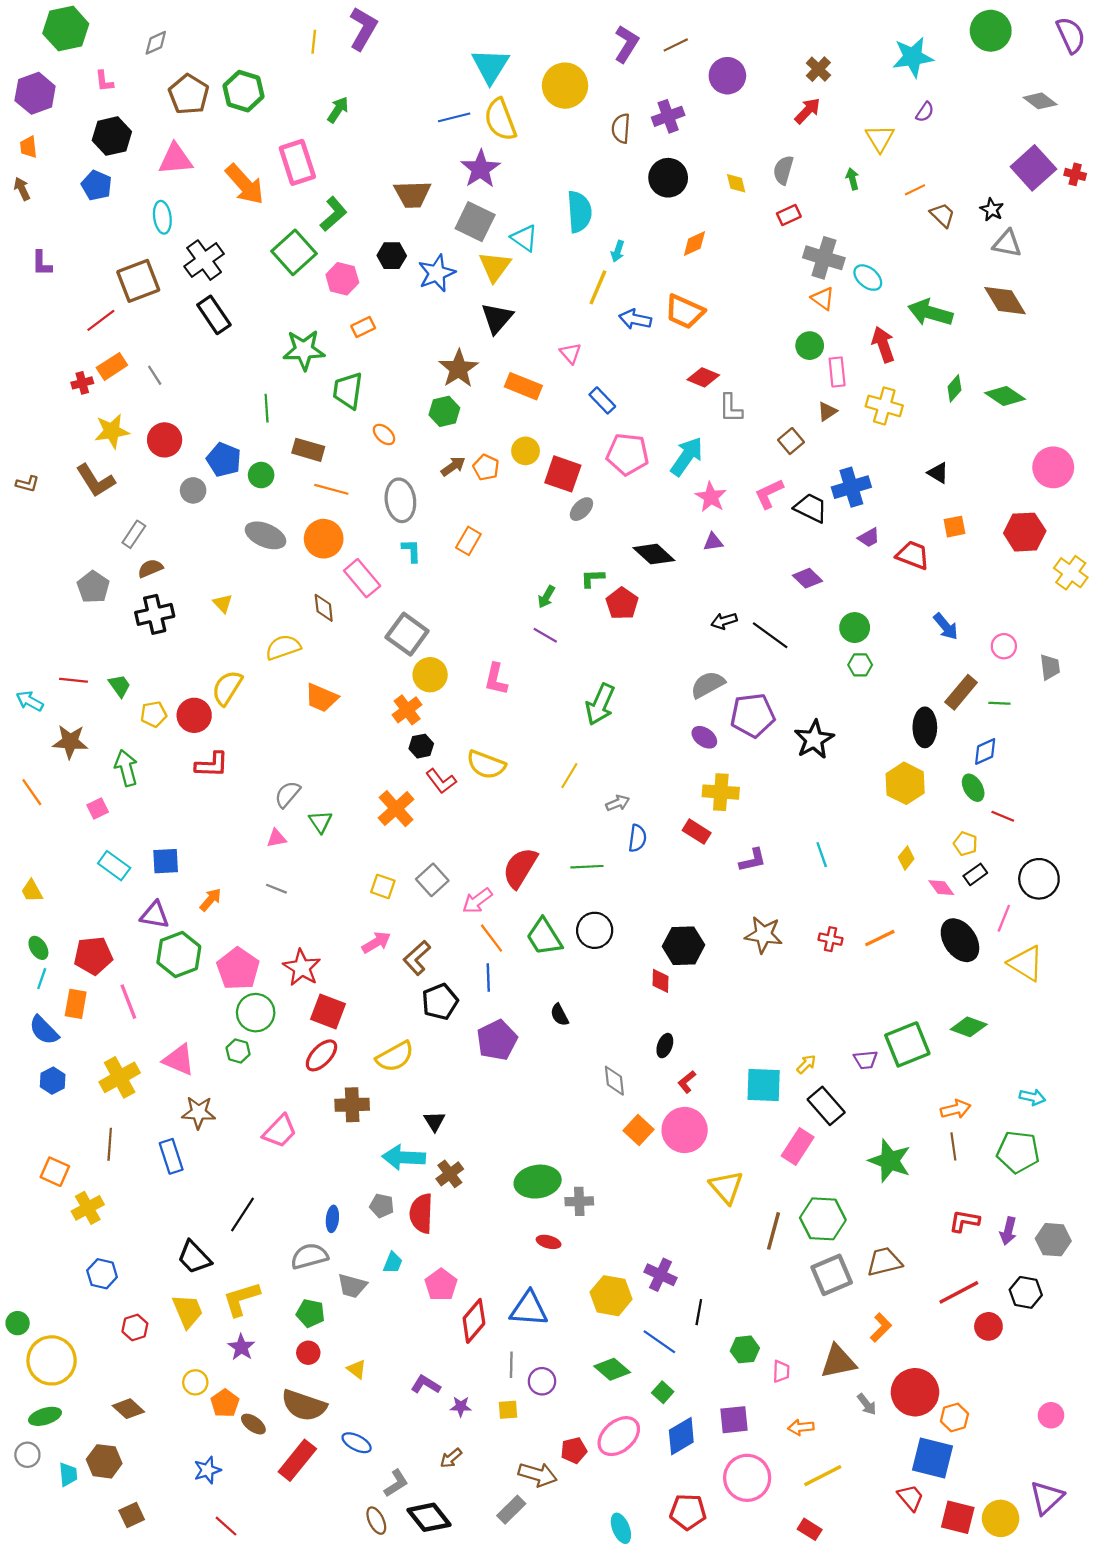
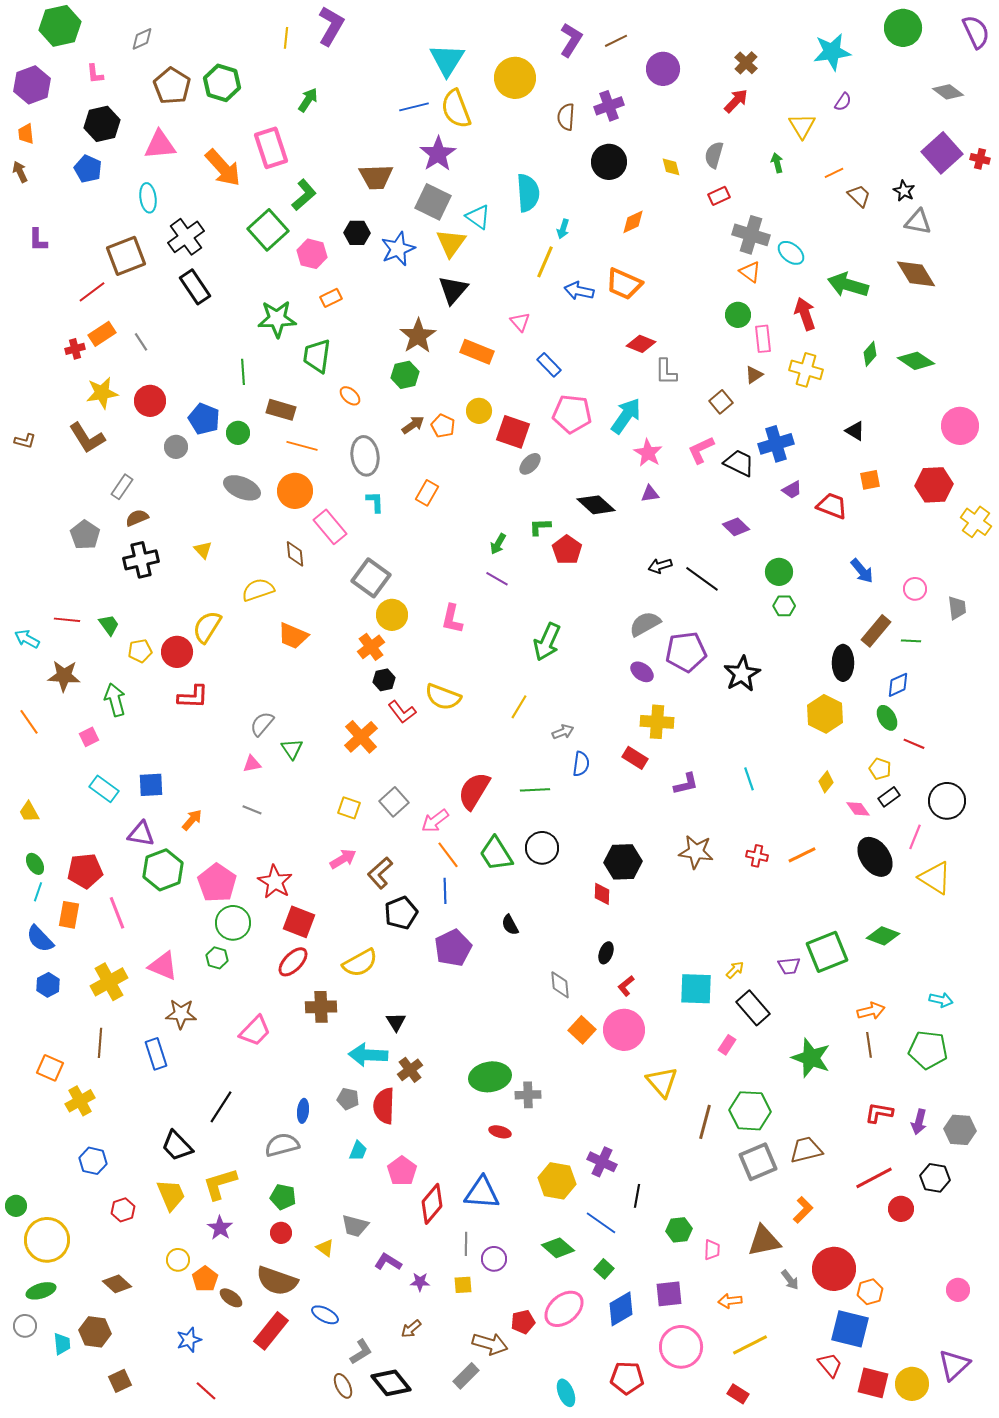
pink rectangle: (798, 1146) -> (727, 1045), size x0.6
gray trapezoid: (352, 1286) -> (355, 1226), moved

